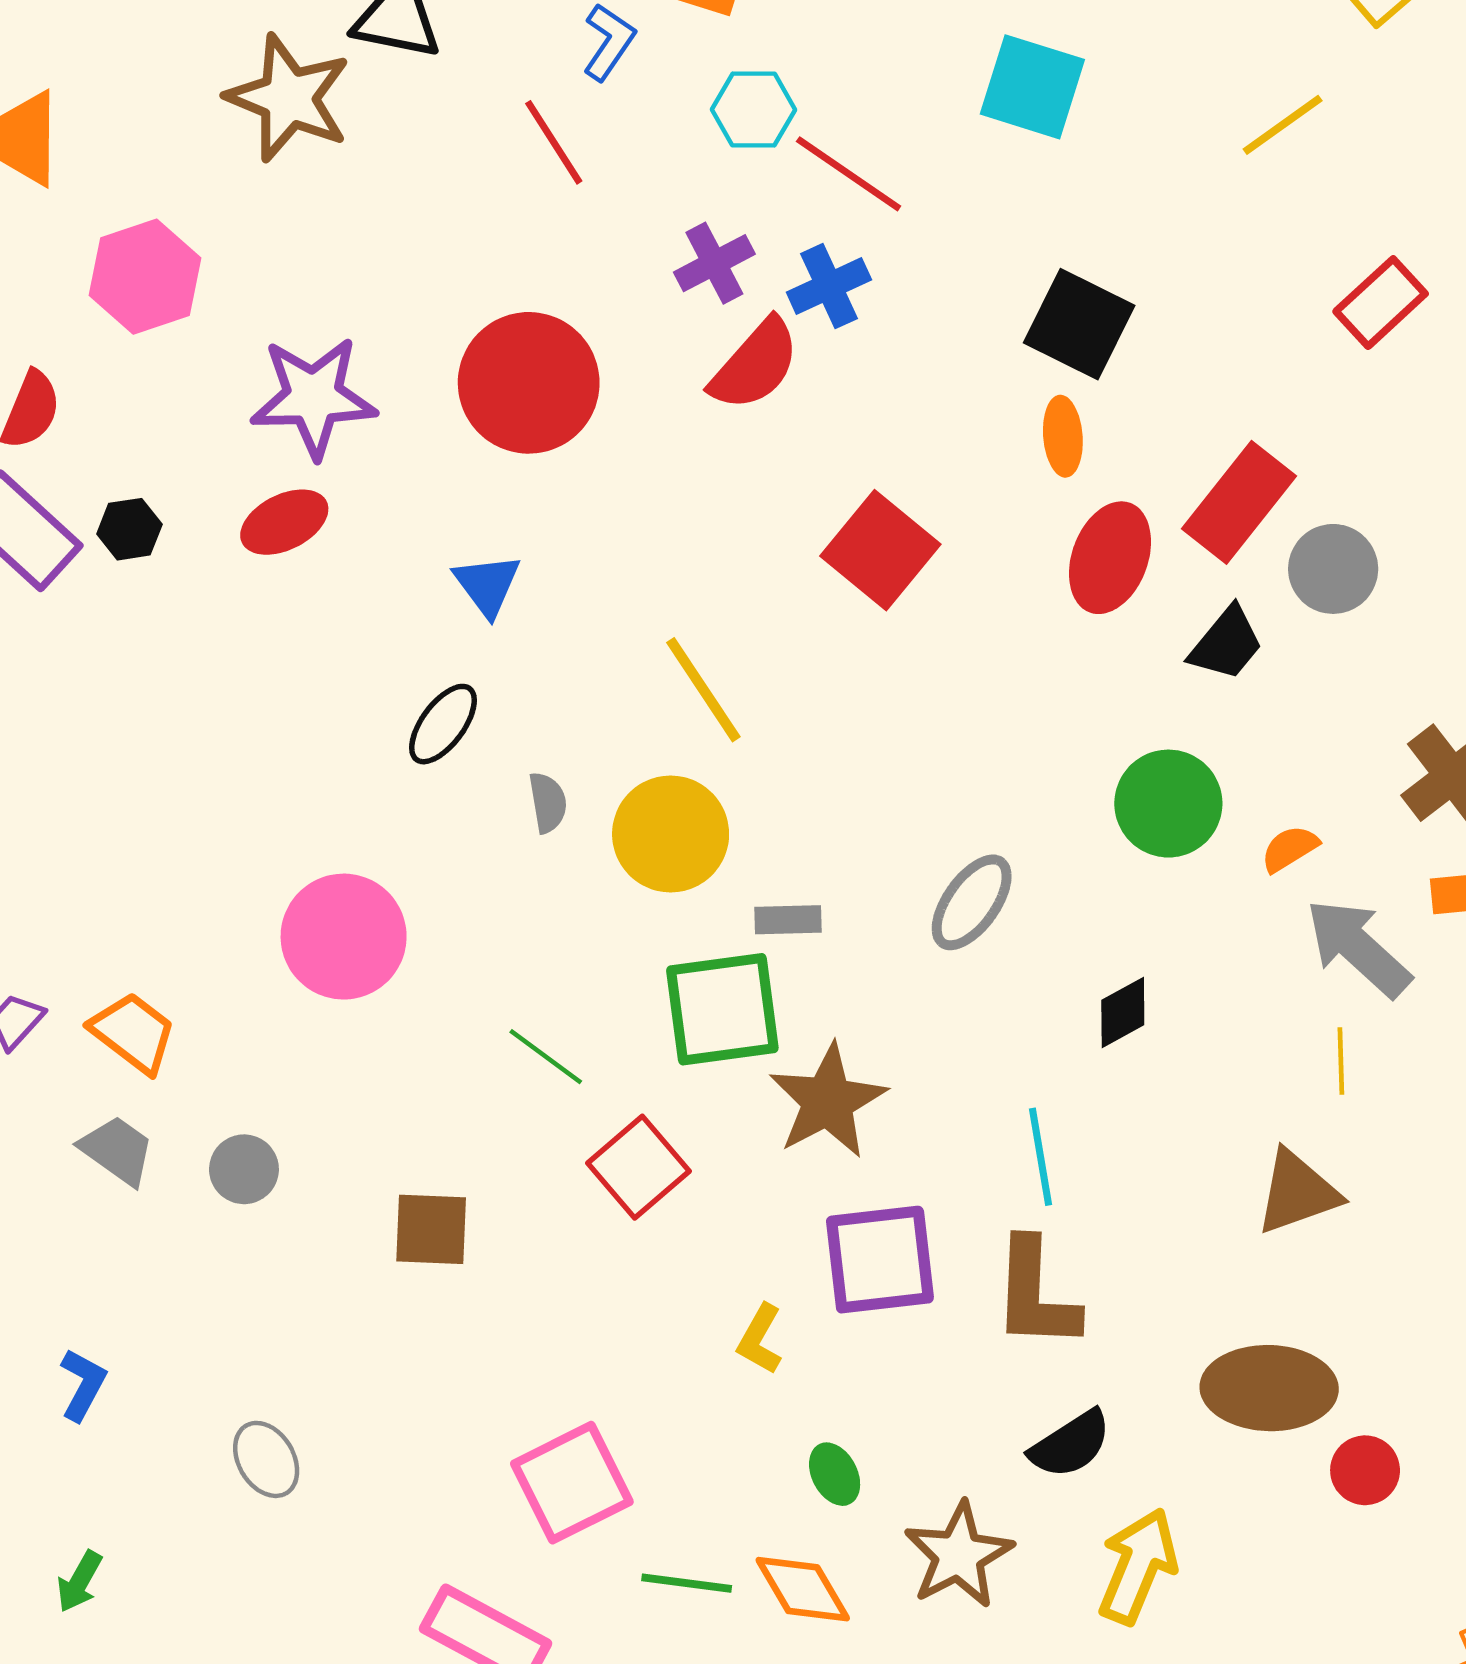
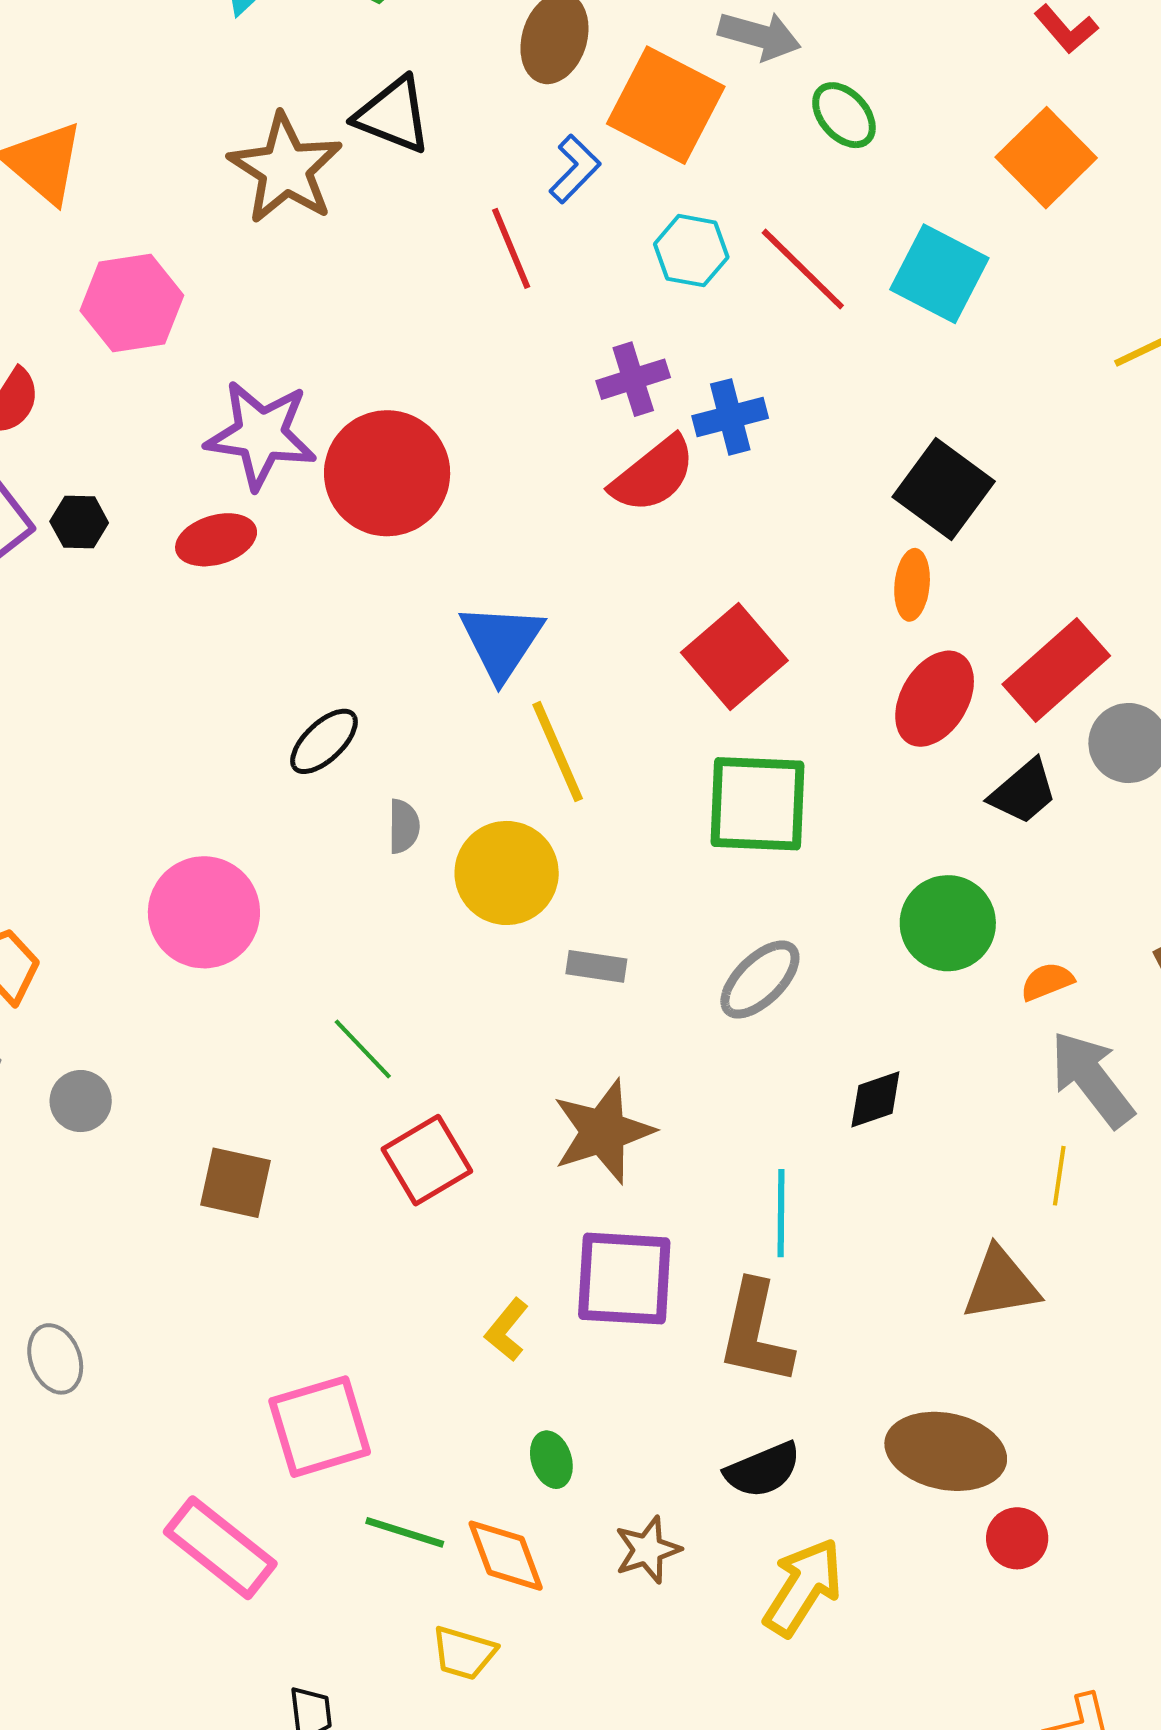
red line: (849, 174) -> (803, 269), moved
red circle: (529, 383) -> (387, 473), moved
blue triangle: (487, 585) -> (501, 641), moved, size x1.4
green square: (722, 1009) -> (758, 804), moved
brown star: (959, 1555) -> (648, 1550), size x0.7

